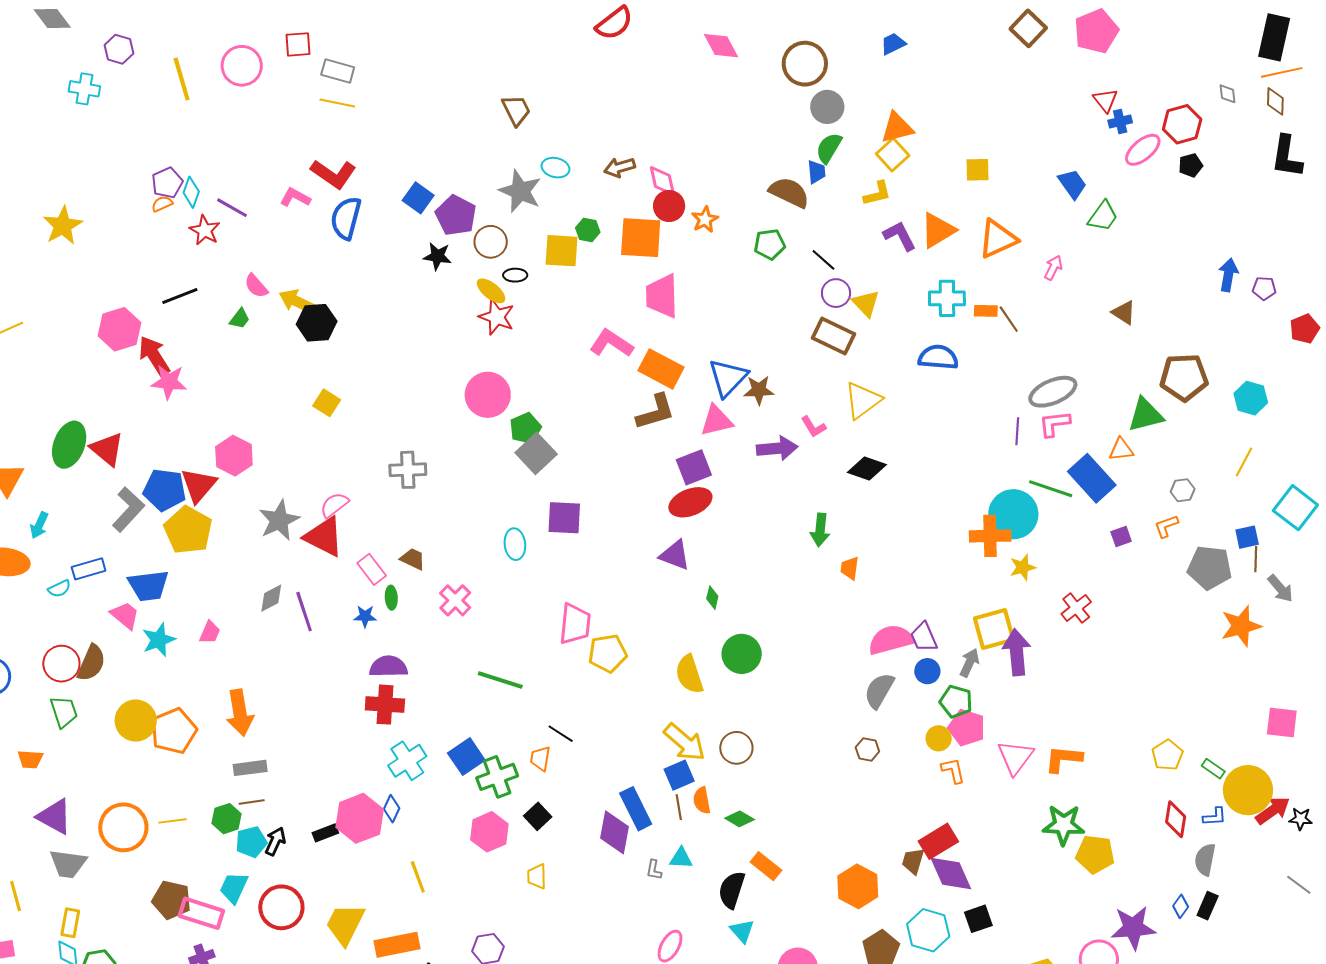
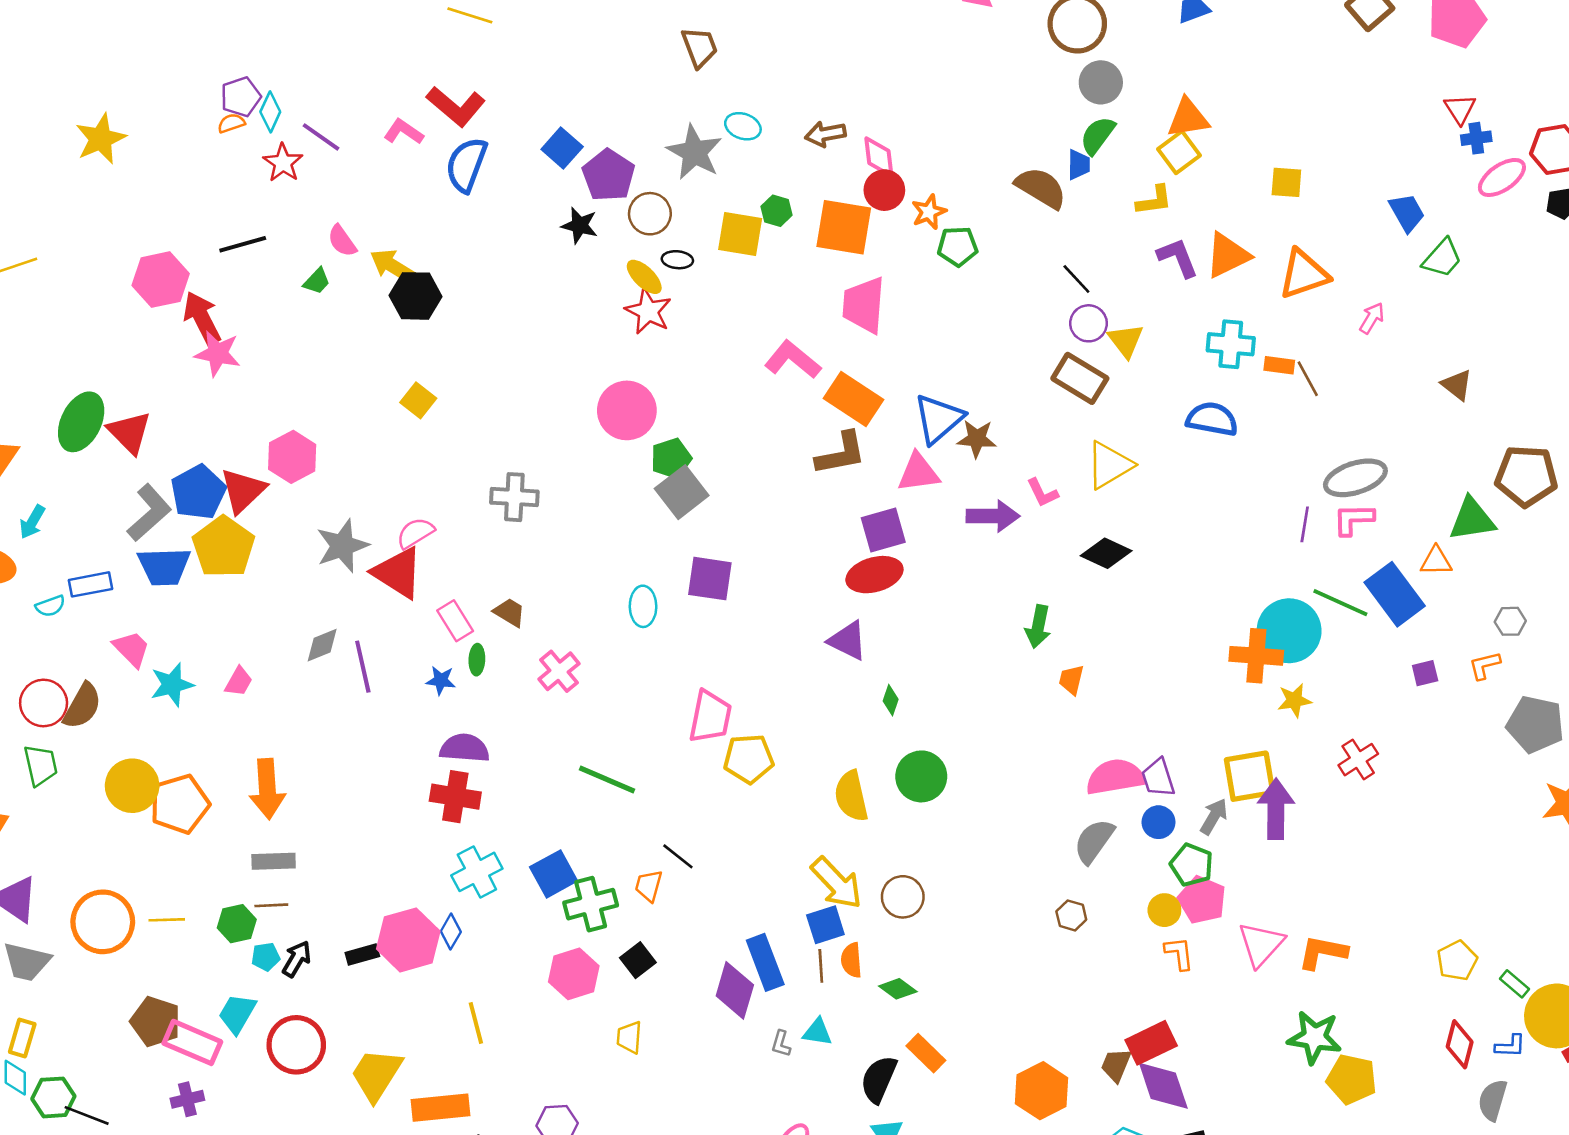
green pentagon: (770, 244) -> (958, 246), moved
blue pentagon: (165, 490) -> (198, 492), turned 30
blue trapezoid: (148, 586) -> (164, 566), moved
cyan pentagon: (251, 842) -> (266, 957), size x0.7

